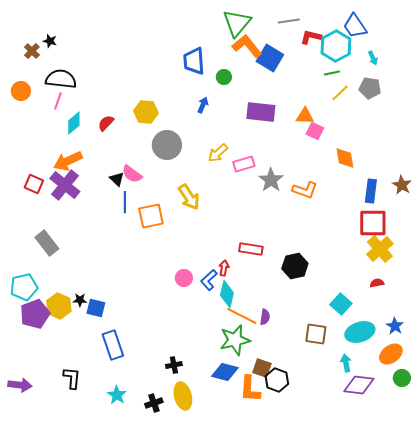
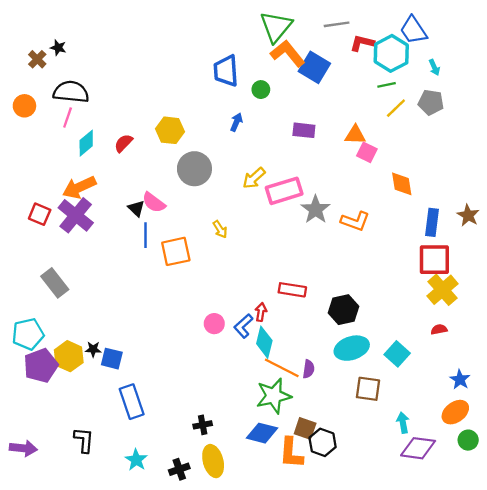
purple rectangle: (261, 112) -> (304, 130), size x0.7
pink rectangle: (244, 164) -> (284, 191), size x1.4
yellow arrow: (189, 197) -> (220, 229), size x0.6
cyan ellipse: (360, 332) -> (352, 348), moved

